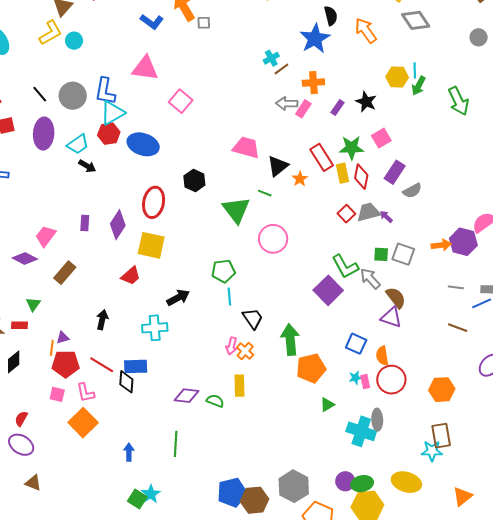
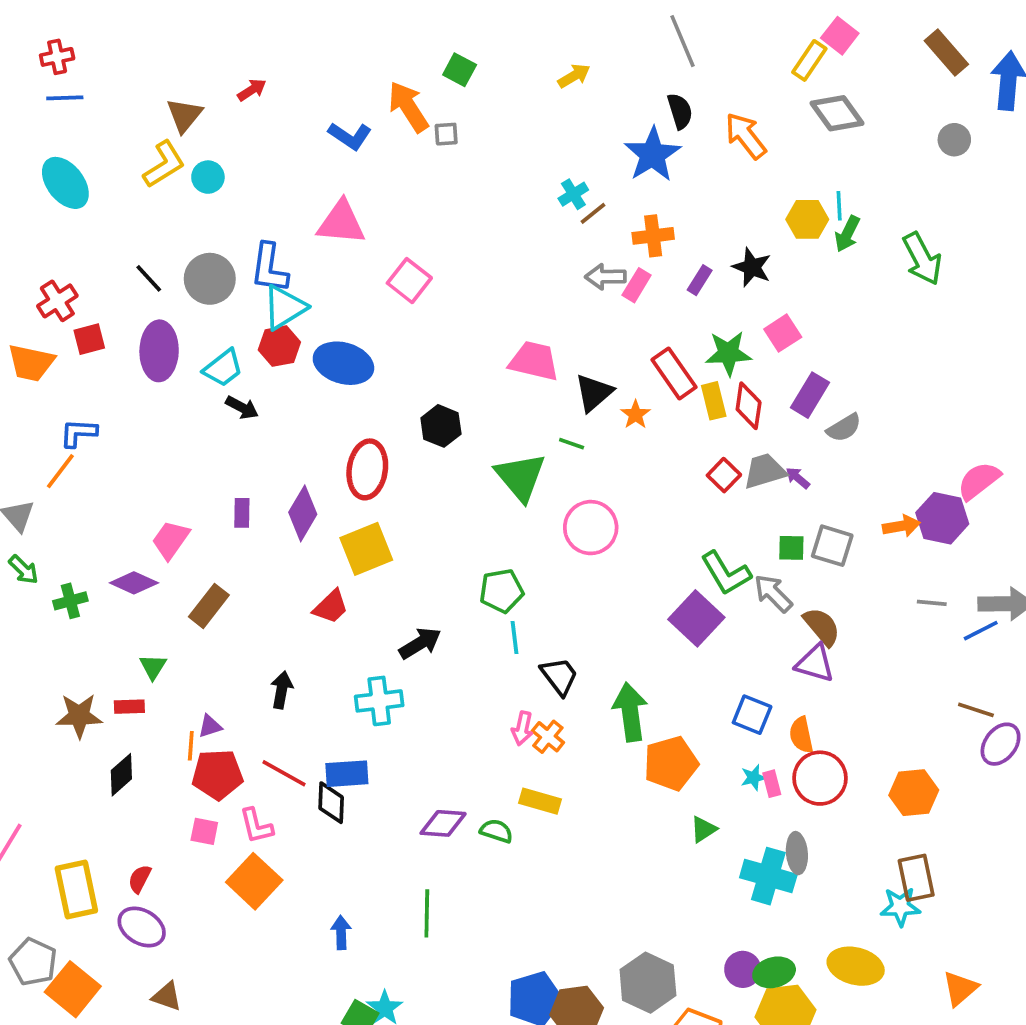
yellow square: (151, 245) -> (366, 549), turned -32
brown line: (458, 328) -> (976, 710), moved
yellow rectangle: (239, 386) -> (540, 801), turned -70

